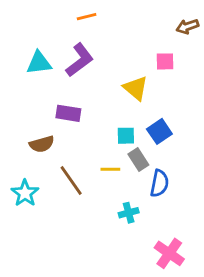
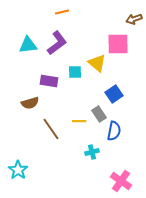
pink square: (165, 61) -> (118, 44), size x1.6
cyan square: (126, 136) -> (75, 72), moved
cyan star: (25, 193) -> (18, 170), moved

